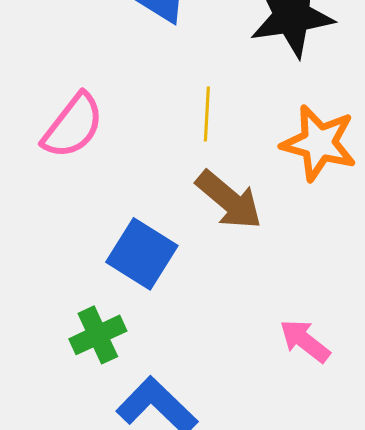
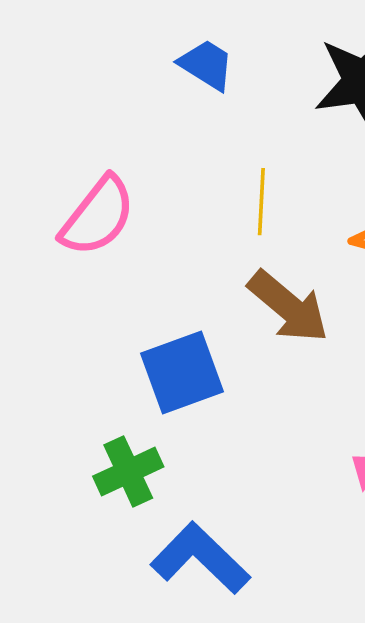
blue square: (142, 254) -> (182, 373), turned 38

